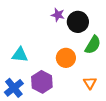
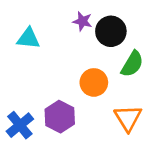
cyan triangle: (20, 55) -> (28, 38), moved
orange triangle: (90, 83) -> (128, 118), size x1.5

